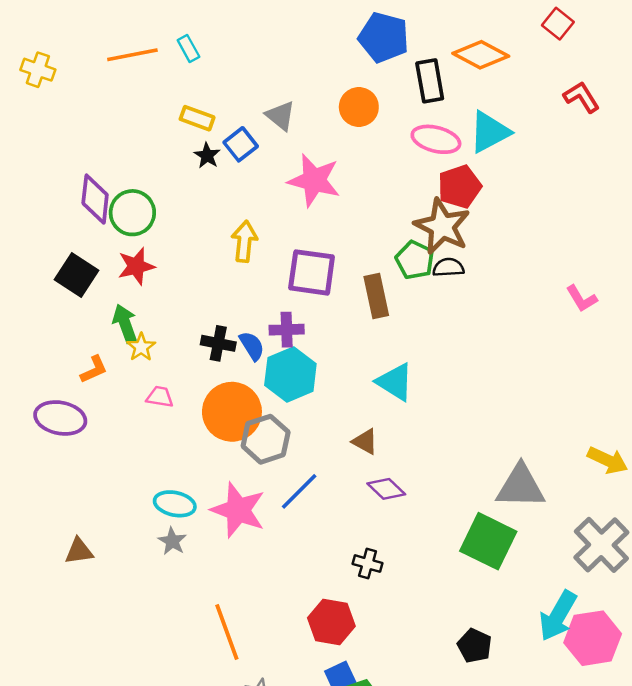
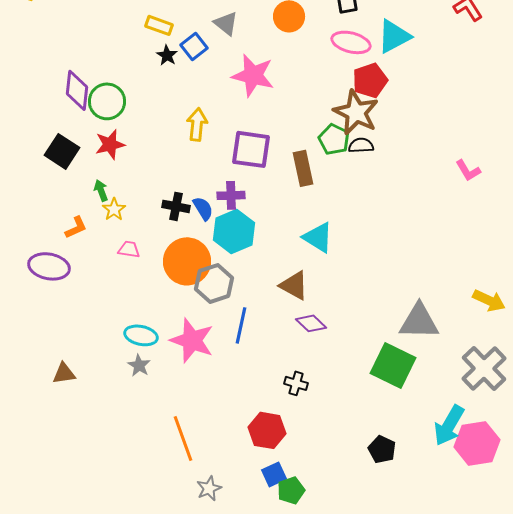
green arrow: (125, 323) -> (101, 190), size x0.7
brown triangle: (365, 442) -> (294, 285), size x1.4
blue line: (299, 491) -> (241, 325), turned -33

